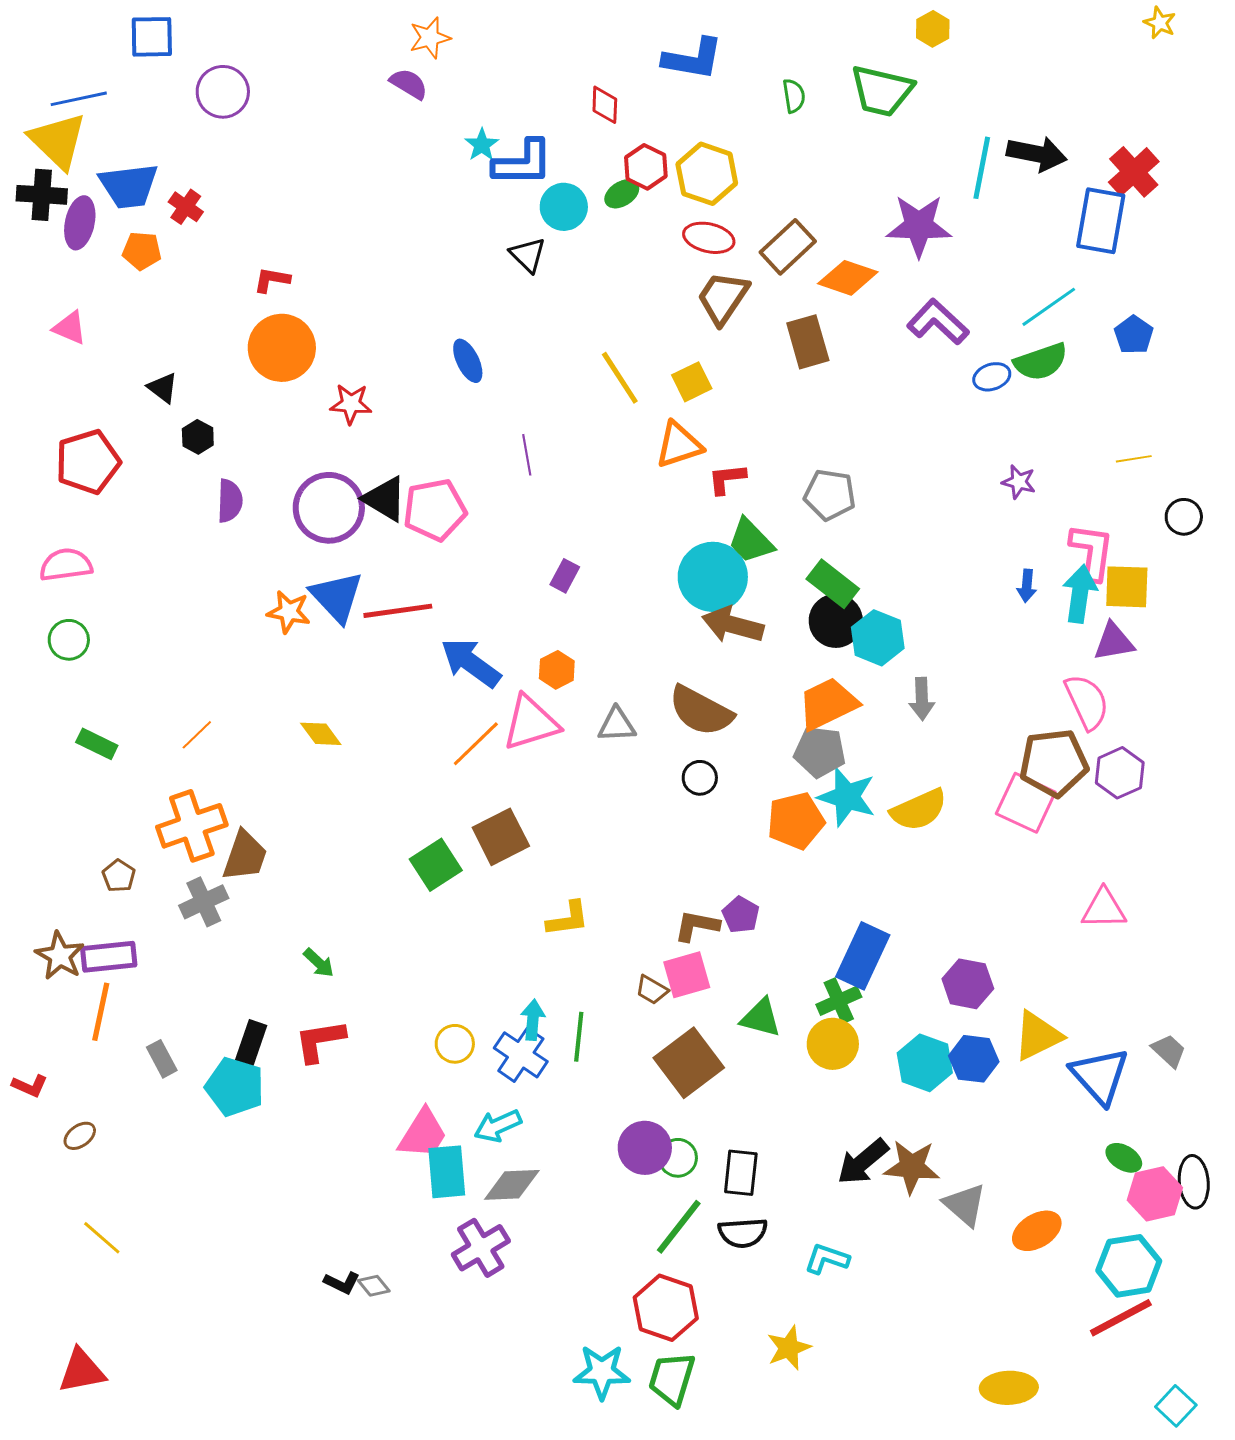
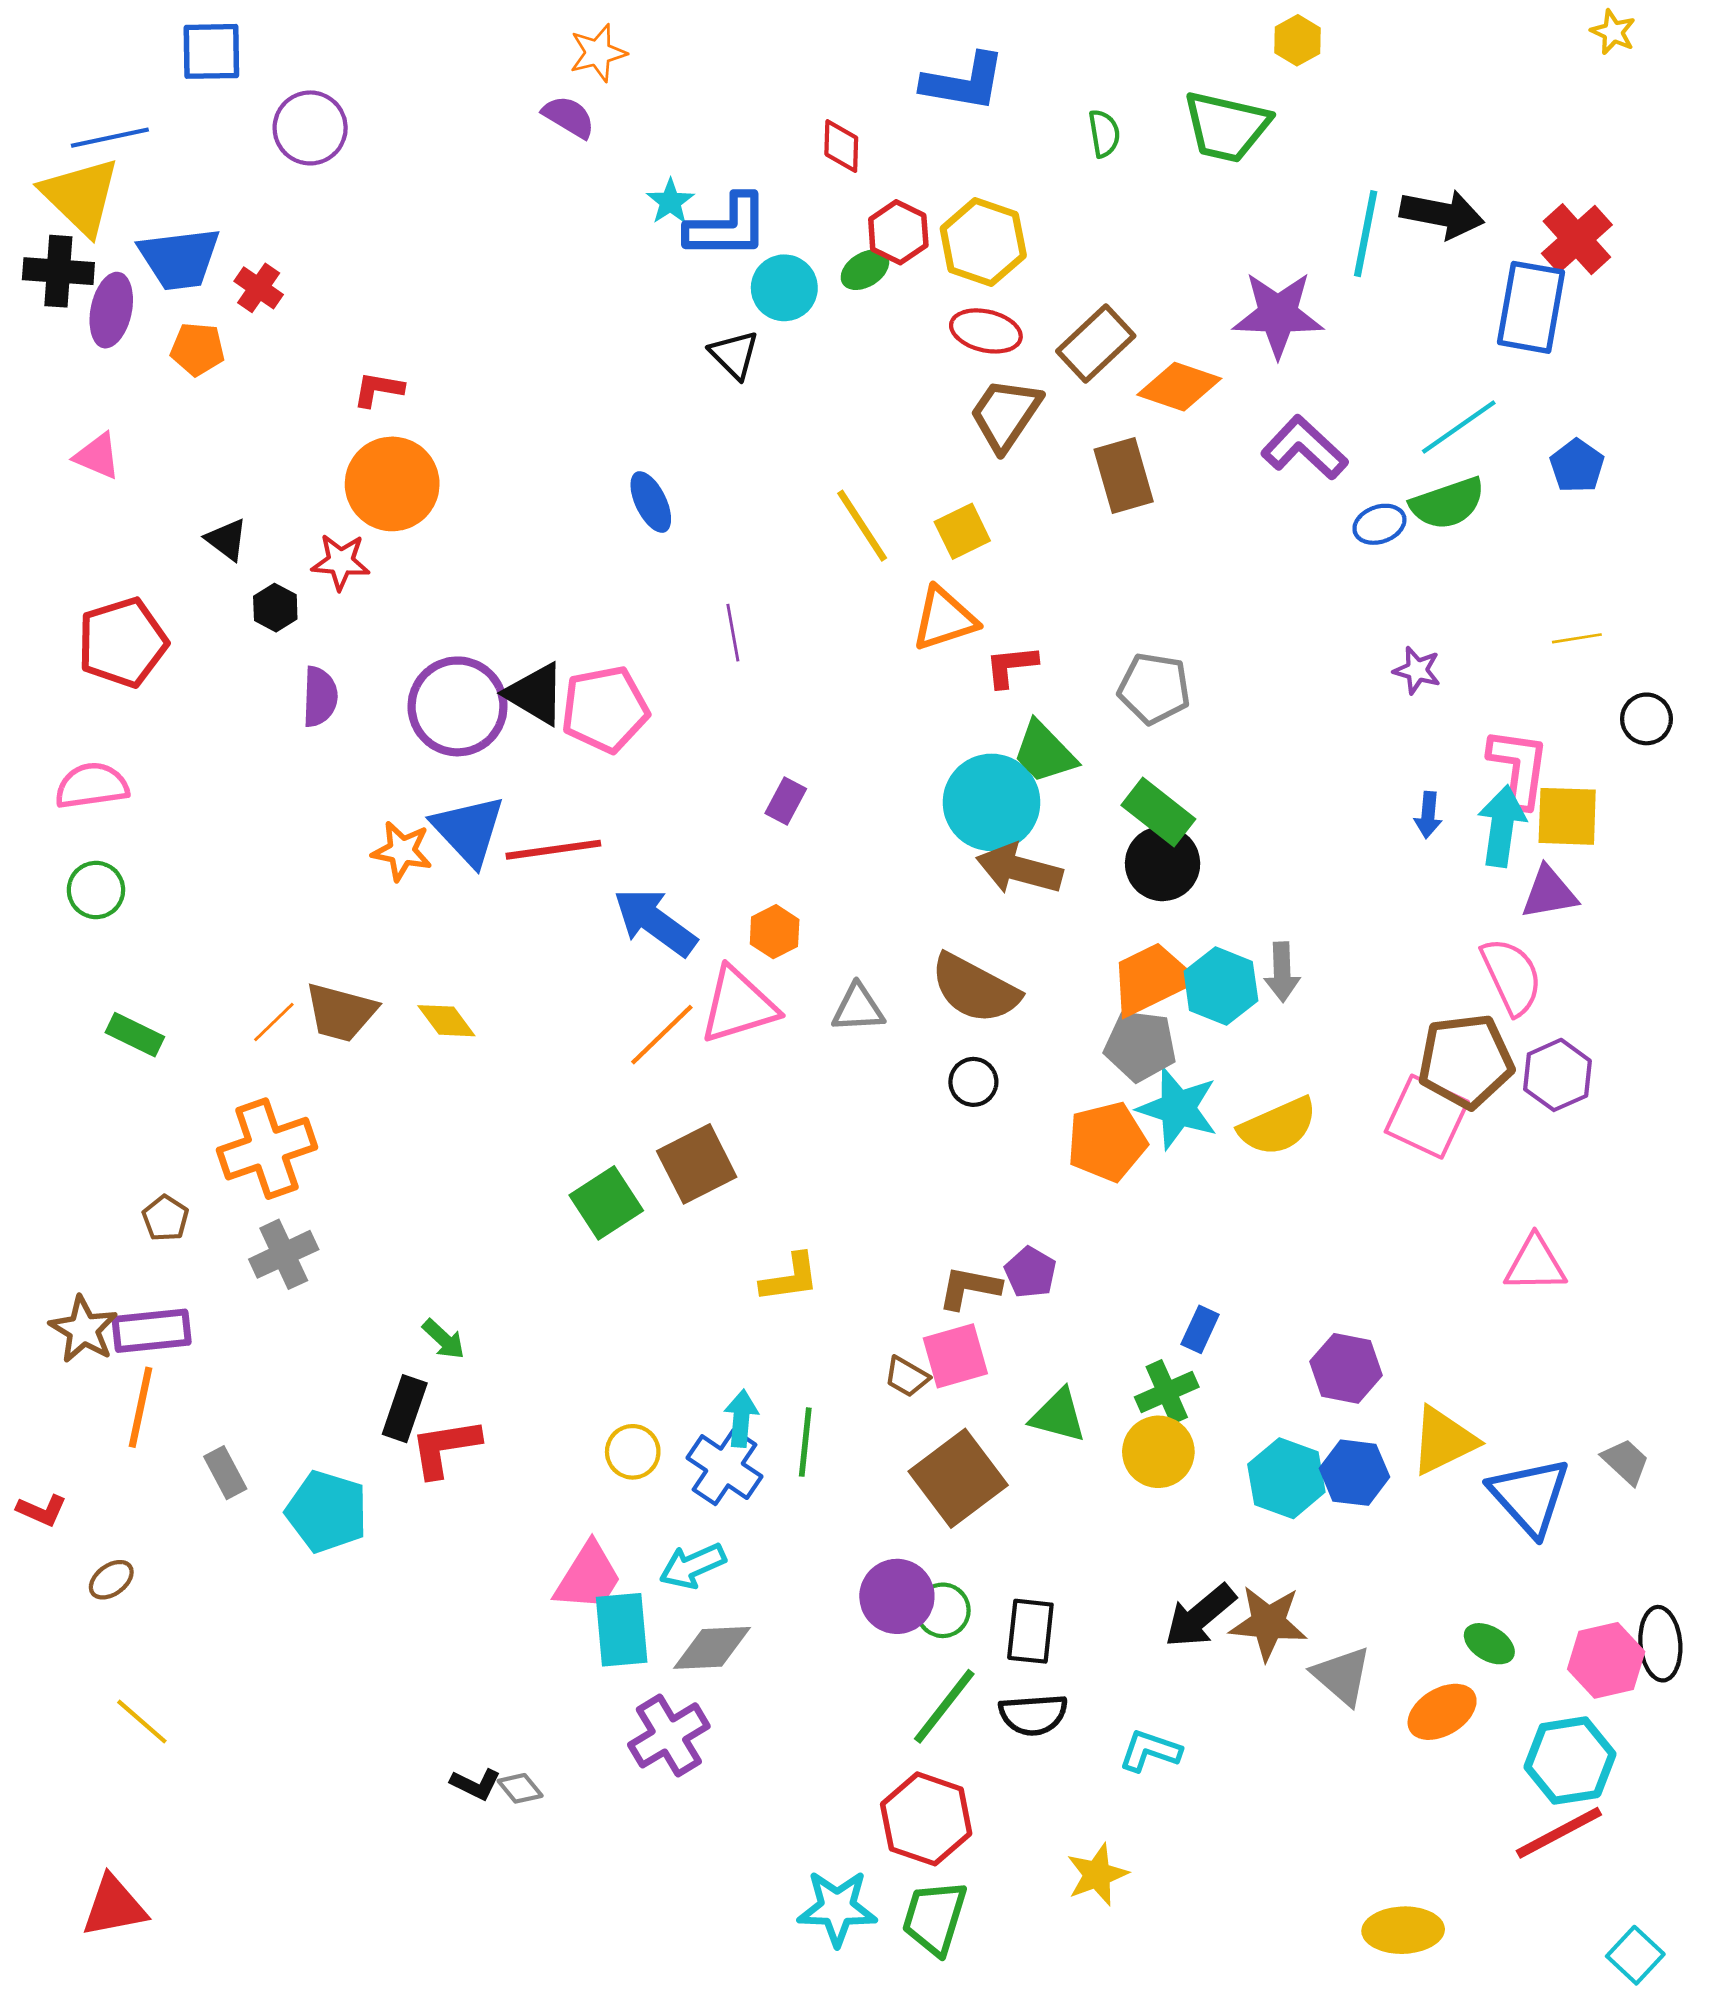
red star: (351, 404) -> (341, 562), moved
cyan hexagon: (878, 638) -> (1221, 986), moved
brown trapezoid: (245, 856) -> (341, 1012), moved, turned 86
blue rectangle: (863, 956) -> (1200, 1329), size x0.5
black rectangle: (251, 1044) -> (405, 1409), moved
green ellipse: (1124, 1158) -> (1489, 1644), moved

